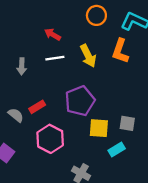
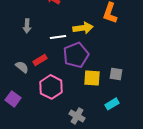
yellow arrow: (88, 56) -> (83, 28), moved, turned -72
white line: (55, 58) -> (58, 37), moved
cyan rectangle: (117, 150) -> (112, 104), moved

